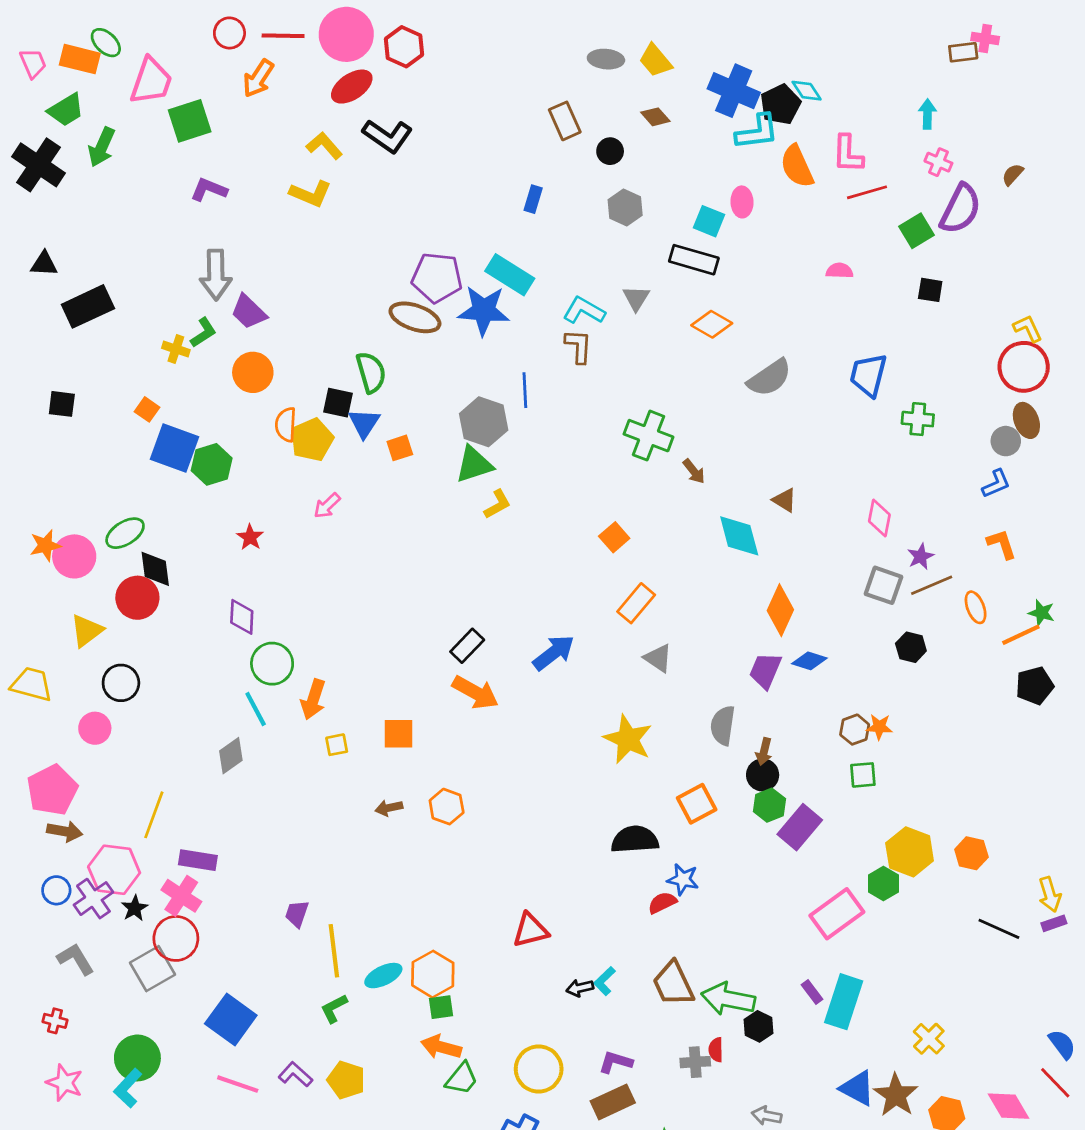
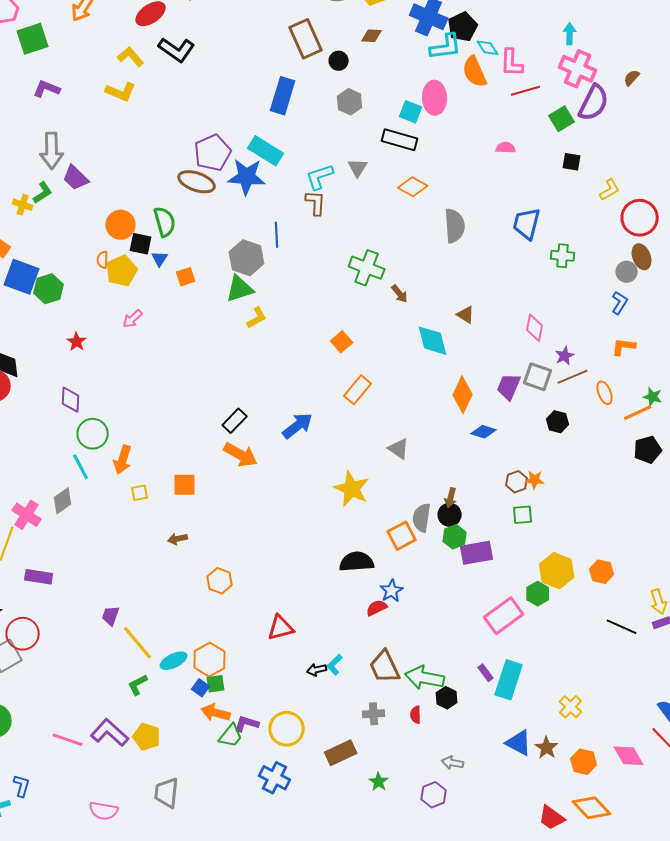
cyan diamond: (807, 91) -> (488, 48), moved
brown diamond: (655, 117) -> (372, 36), turned -45
brown rectangle: (565, 121) -> (306, 39), size x1.4
pink cross: (938, 162) -> (578, 69), size x1.8
blue rectangle: (533, 199) -> (283, 96), size x1.8
pink ellipse: (742, 202) -> (435, 98), size x1.5
purple pentagon: (437, 278) -> (213, 153), turned -30
cyan L-shape: (584, 311) -> (320, 177), turned -48
yellow L-shape: (1028, 328) -> (610, 190), moved, turned 85
orange circle: (253, 372) -> (121, 225), moved
gray semicircle: (769, 378) -> (455, 226), turned -60
blue triangle: (364, 423) -> (160, 259), size x0.7
orange semicircle: (286, 425) -> (103, 260), size x0.7
blue L-shape: (996, 484) -> (620, 303), turned -35
orange L-shape: (1002, 544) -> (624, 347), turned -65
gray triangle: (658, 658) -> (399, 449), moved
purple trapezoid: (765, 671) -> (509, 387), moved
gray semicircle: (723, 725) -> (422, 518), moved
orange hexagon: (447, 807) -> (220, 581), moved
purple rectangle: (800, 827) -> (477, 553), turned 40
blue star: (683, 879) -> (392, 591), turned 30
pink cross: (181, 896) -> (27, 515), moved
yellow line: (334, 951) -> (138, 643), turned -33
blue square: (231, 1020) -> (201, 688), moved, size x0.5
purple L-shape: (616, 1062) -> (247, 724), moved
gray cross: (695, 1062) -> (374, 714), moved
purple L-shape: (295, 1074) -> (110, 733), size x1.5
brown star: (896, 1095) -> (547, 748), size x0.7

